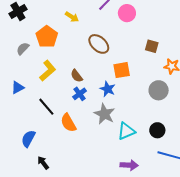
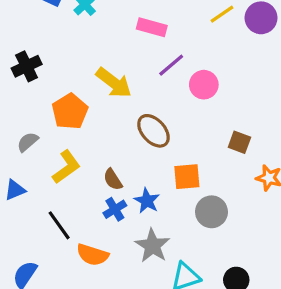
yellow arrow: (72, 17) -> (114, 83), size x1.6
gray semicircle: (23, 49) -> (28, 142), moved
blue star: (108, 89) -> (147, 201), moved
gray circle: (159, 90) -> (211, 212), moved
orange semicircle: (68, 123) -> (92, 255), turned -48

